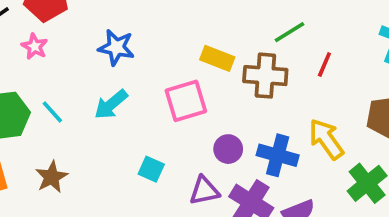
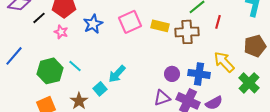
blue star: (116, 47) -> (93, 24), moved, turned -30
pink square: (186, 101) -> (130, 22), moved
cyan arrow: (111, 104) -> (117, 74), moved
cyan square: (151, 169) -> (100, 89), moved, turned 32

